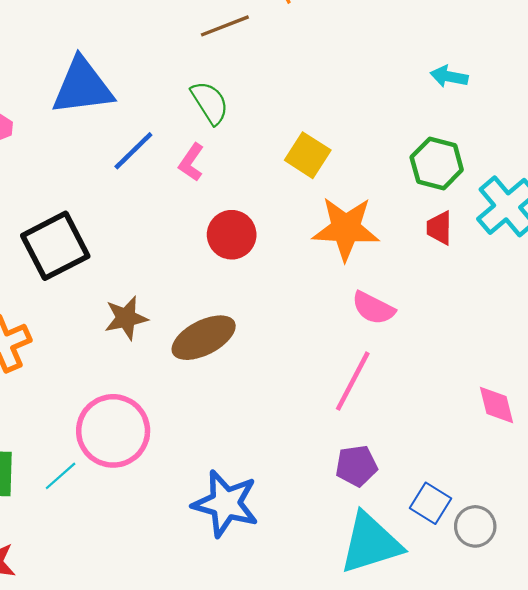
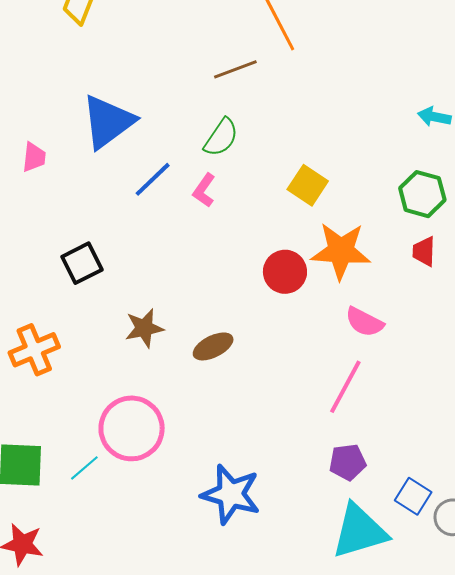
blue triangle: (82, 87) -> (108, 122), turned -30
green semicircle: (210, 103) -> (221, 137), turned 66
red circle: (232, 235) -> (285, 272), moved
black square: (55, 246) -> (82, 263), size x0.7
brown ellipse: (204, 338) -> (213, 346), size x0.7

